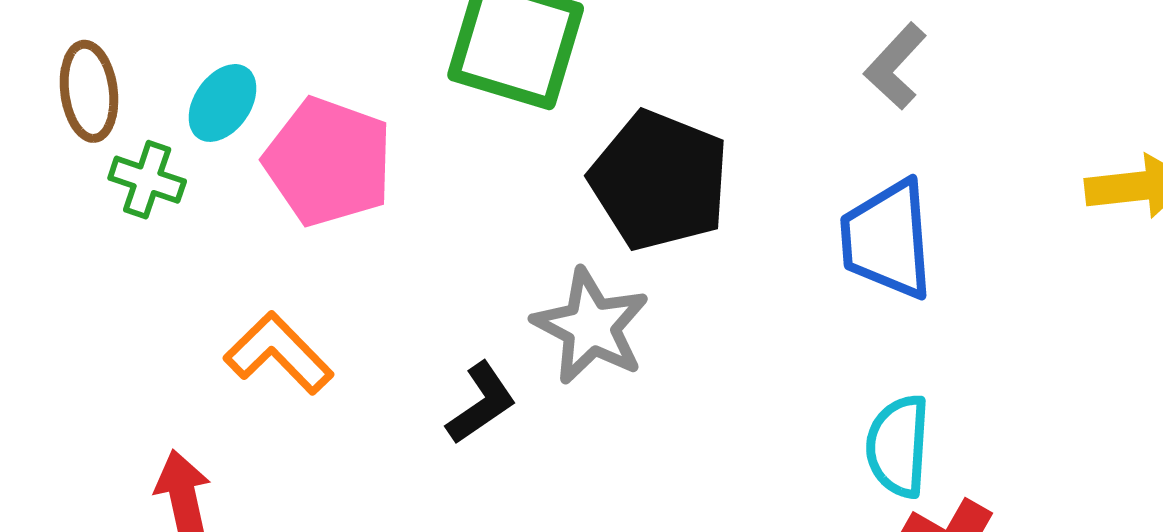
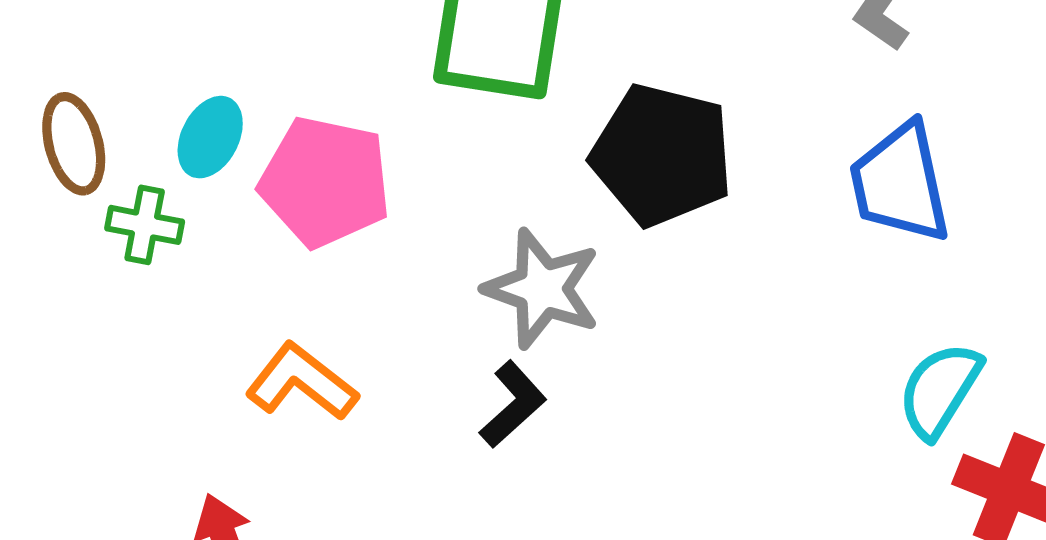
gray star: (591, 326) -> (542, 289), moved
cyan semicircle: (898, 446) -> (940, 390), turned 36

